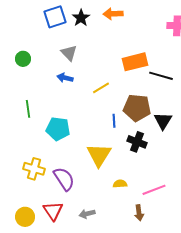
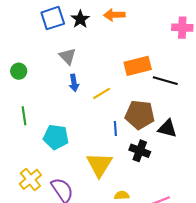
green circle: (23, 59) -> (19, 71), moved
blue arrow: (65, 78) -> (74, 83), moved, turned -112
black triangle: (163, 121) -> (167, 128), turned -48
yellow cross: (34, 169) -> (30, 179), turned 35

